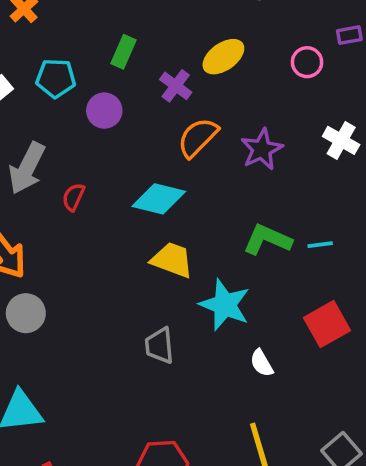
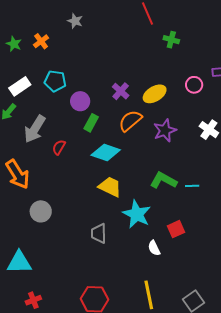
green rectangle: (124, 52) -> (91, 123), moved
yellow ellipse: (223, 57) -> (155, 94), moved
gray circle: (26, 313) -> (41, 211), moved
red square: (327, 324) -> (176, 229), moved, size x0.7

